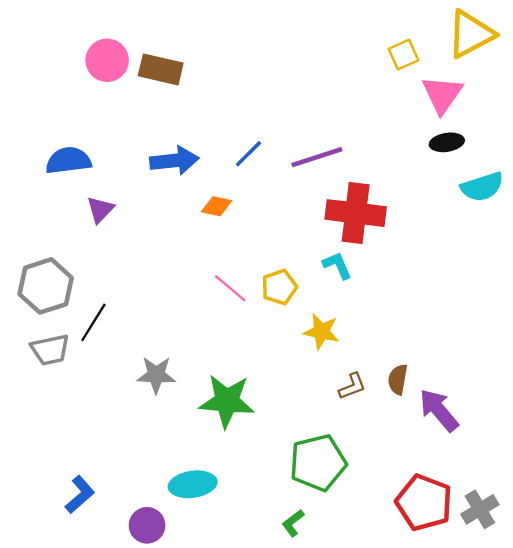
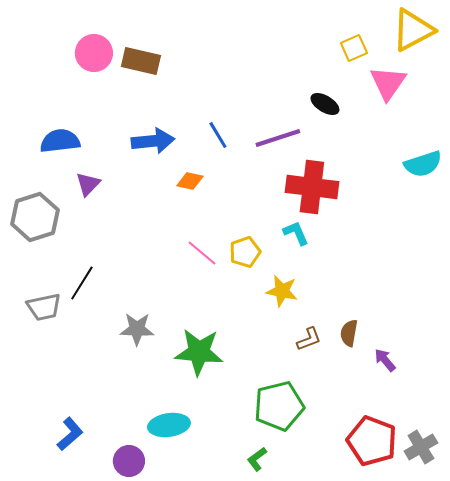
black ellipse: (447, 142) -> (325, 104), moved, turned 40
blue line: (248, 154) -> (218, 135), turned -76
gray hexagon: (46, 286) -> (35, 217), moved
purple arrow: (439, 410) -> (385, 360), size x0.6

